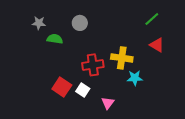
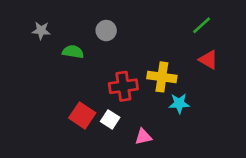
gray star: (39, 23) -> (41, 31), moved
pink triangle: (108, 103) -> (143, 137), turned 40

